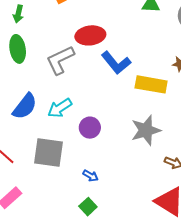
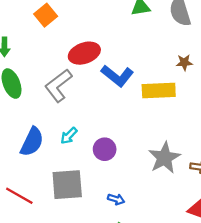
cyan arrow: (60, 108) -> (69, 136), size x0.7
gray star: (146, 130) -> (164, 158), moved

